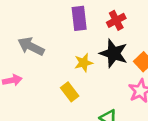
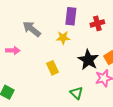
black star: (114, 53) -> (88, 60), moved
yellow star: (84, 63) -> (63, 38), moved

